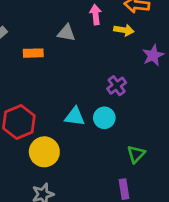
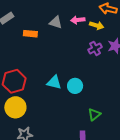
pink arrow: (96, 15) -> (78, 20), moved, turned -96
purple cross: (117, 86) -> (95, 48), moved
yellow circle: (44, 152) -> (15, 107), moved

